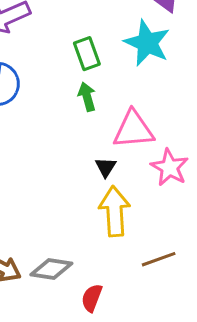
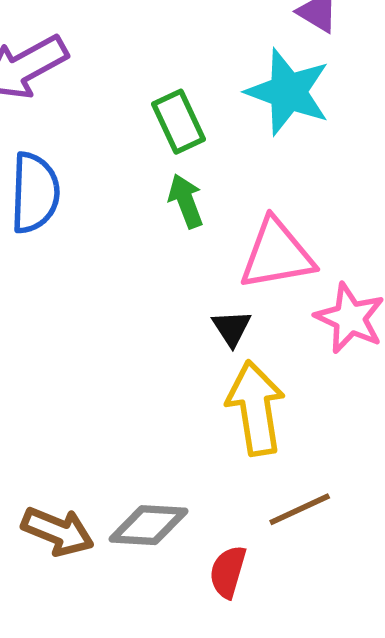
brown line: (159, 259) -> (300, 509), moved

